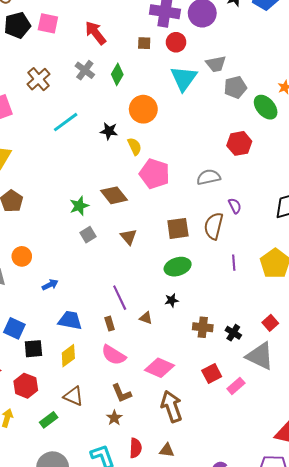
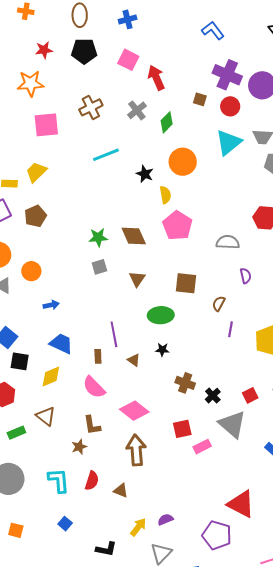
pink square: (48, 23) -> (128, 60), moved
brown semicircle: (214, 226) -> (219, 304), moved, size x0.6
green ellipse: (178, 267) -> (161, 315), moved

